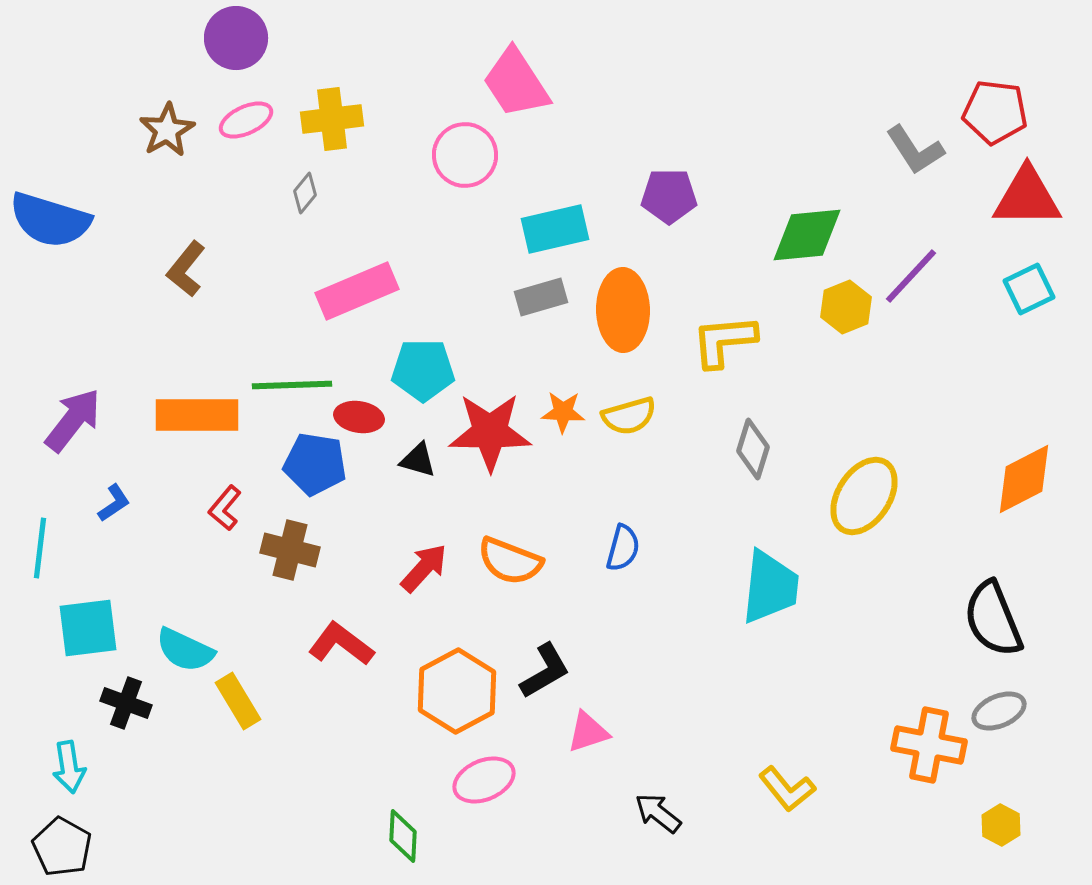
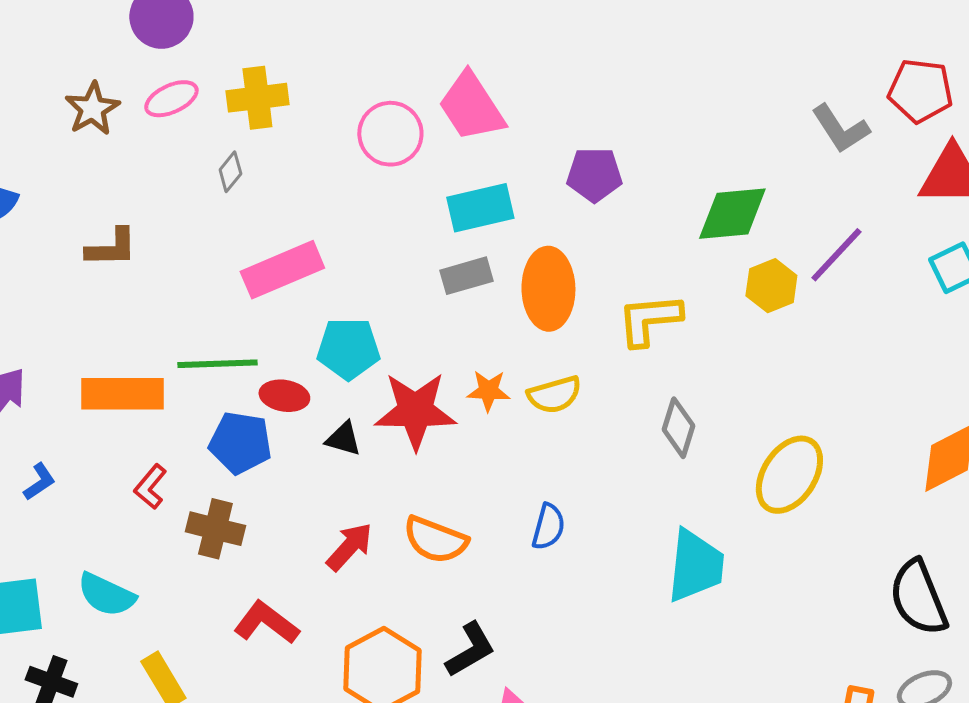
pink trapezoid: (516, 83) -> (471, 107), moved
brown L-shape: (186, 269) -> (111, 248), turned -130
cyan semicircle: (185, 650) -> (106, 595), moved

